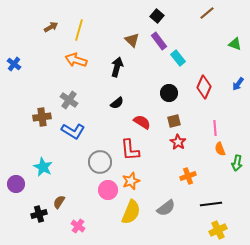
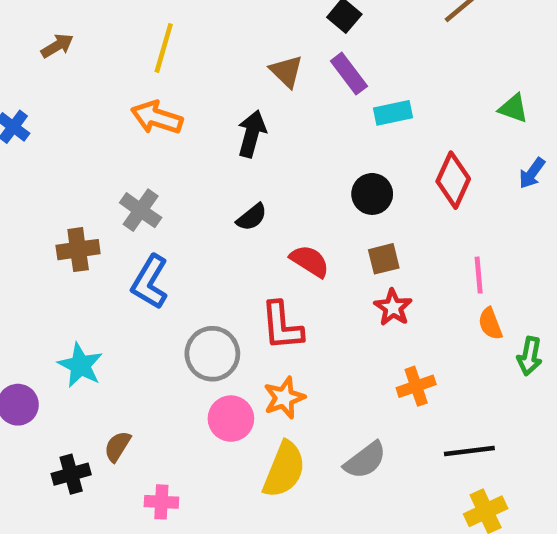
brown arrow: (51, 27) -> (57, 46), moved
green triangle: (235, 44) -> (513, 108), moved
cyan rectangle: (178, 58) -> (393, 113), turned -63
blue L-shape: (73, 131) -> (150, 282), turned 90
pink cross: (78, 226) -> (161, 502), turned -32

